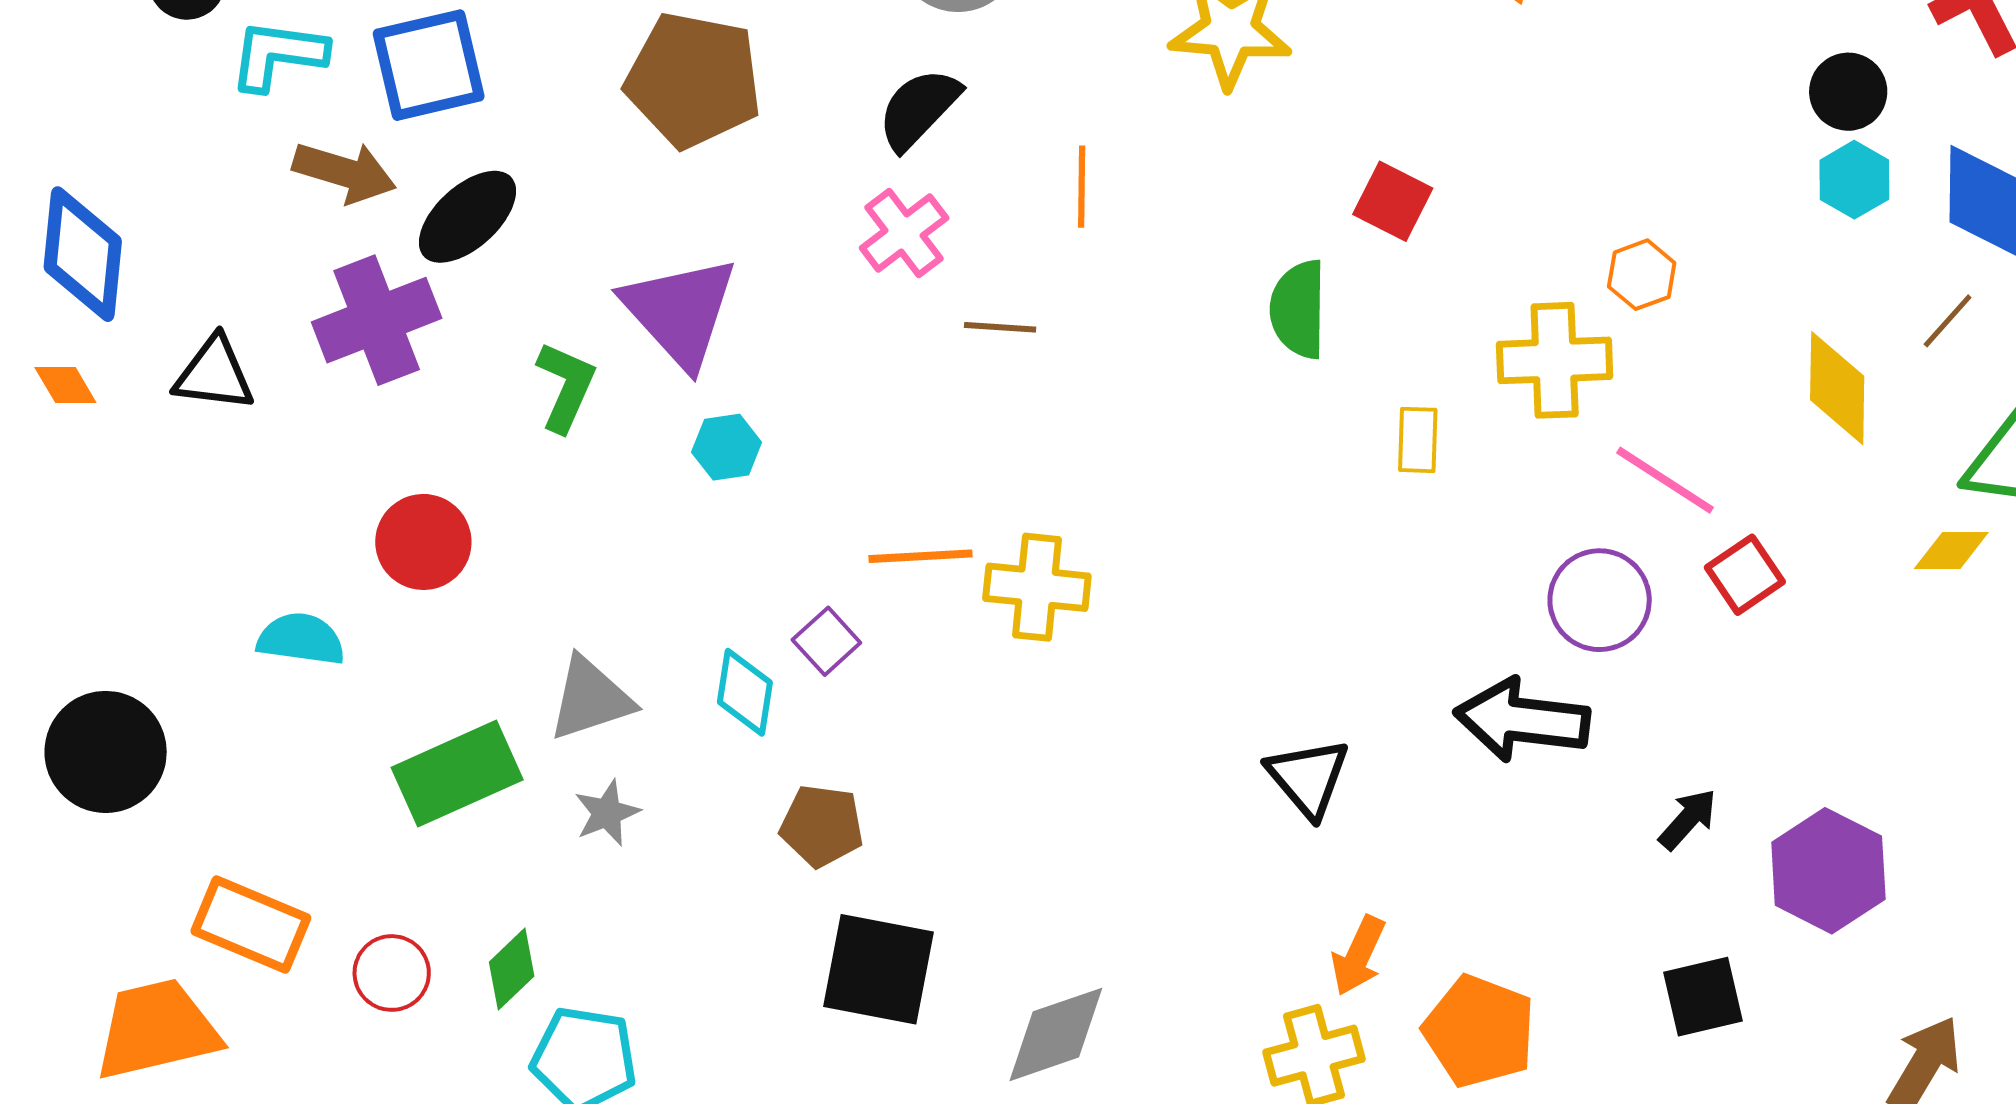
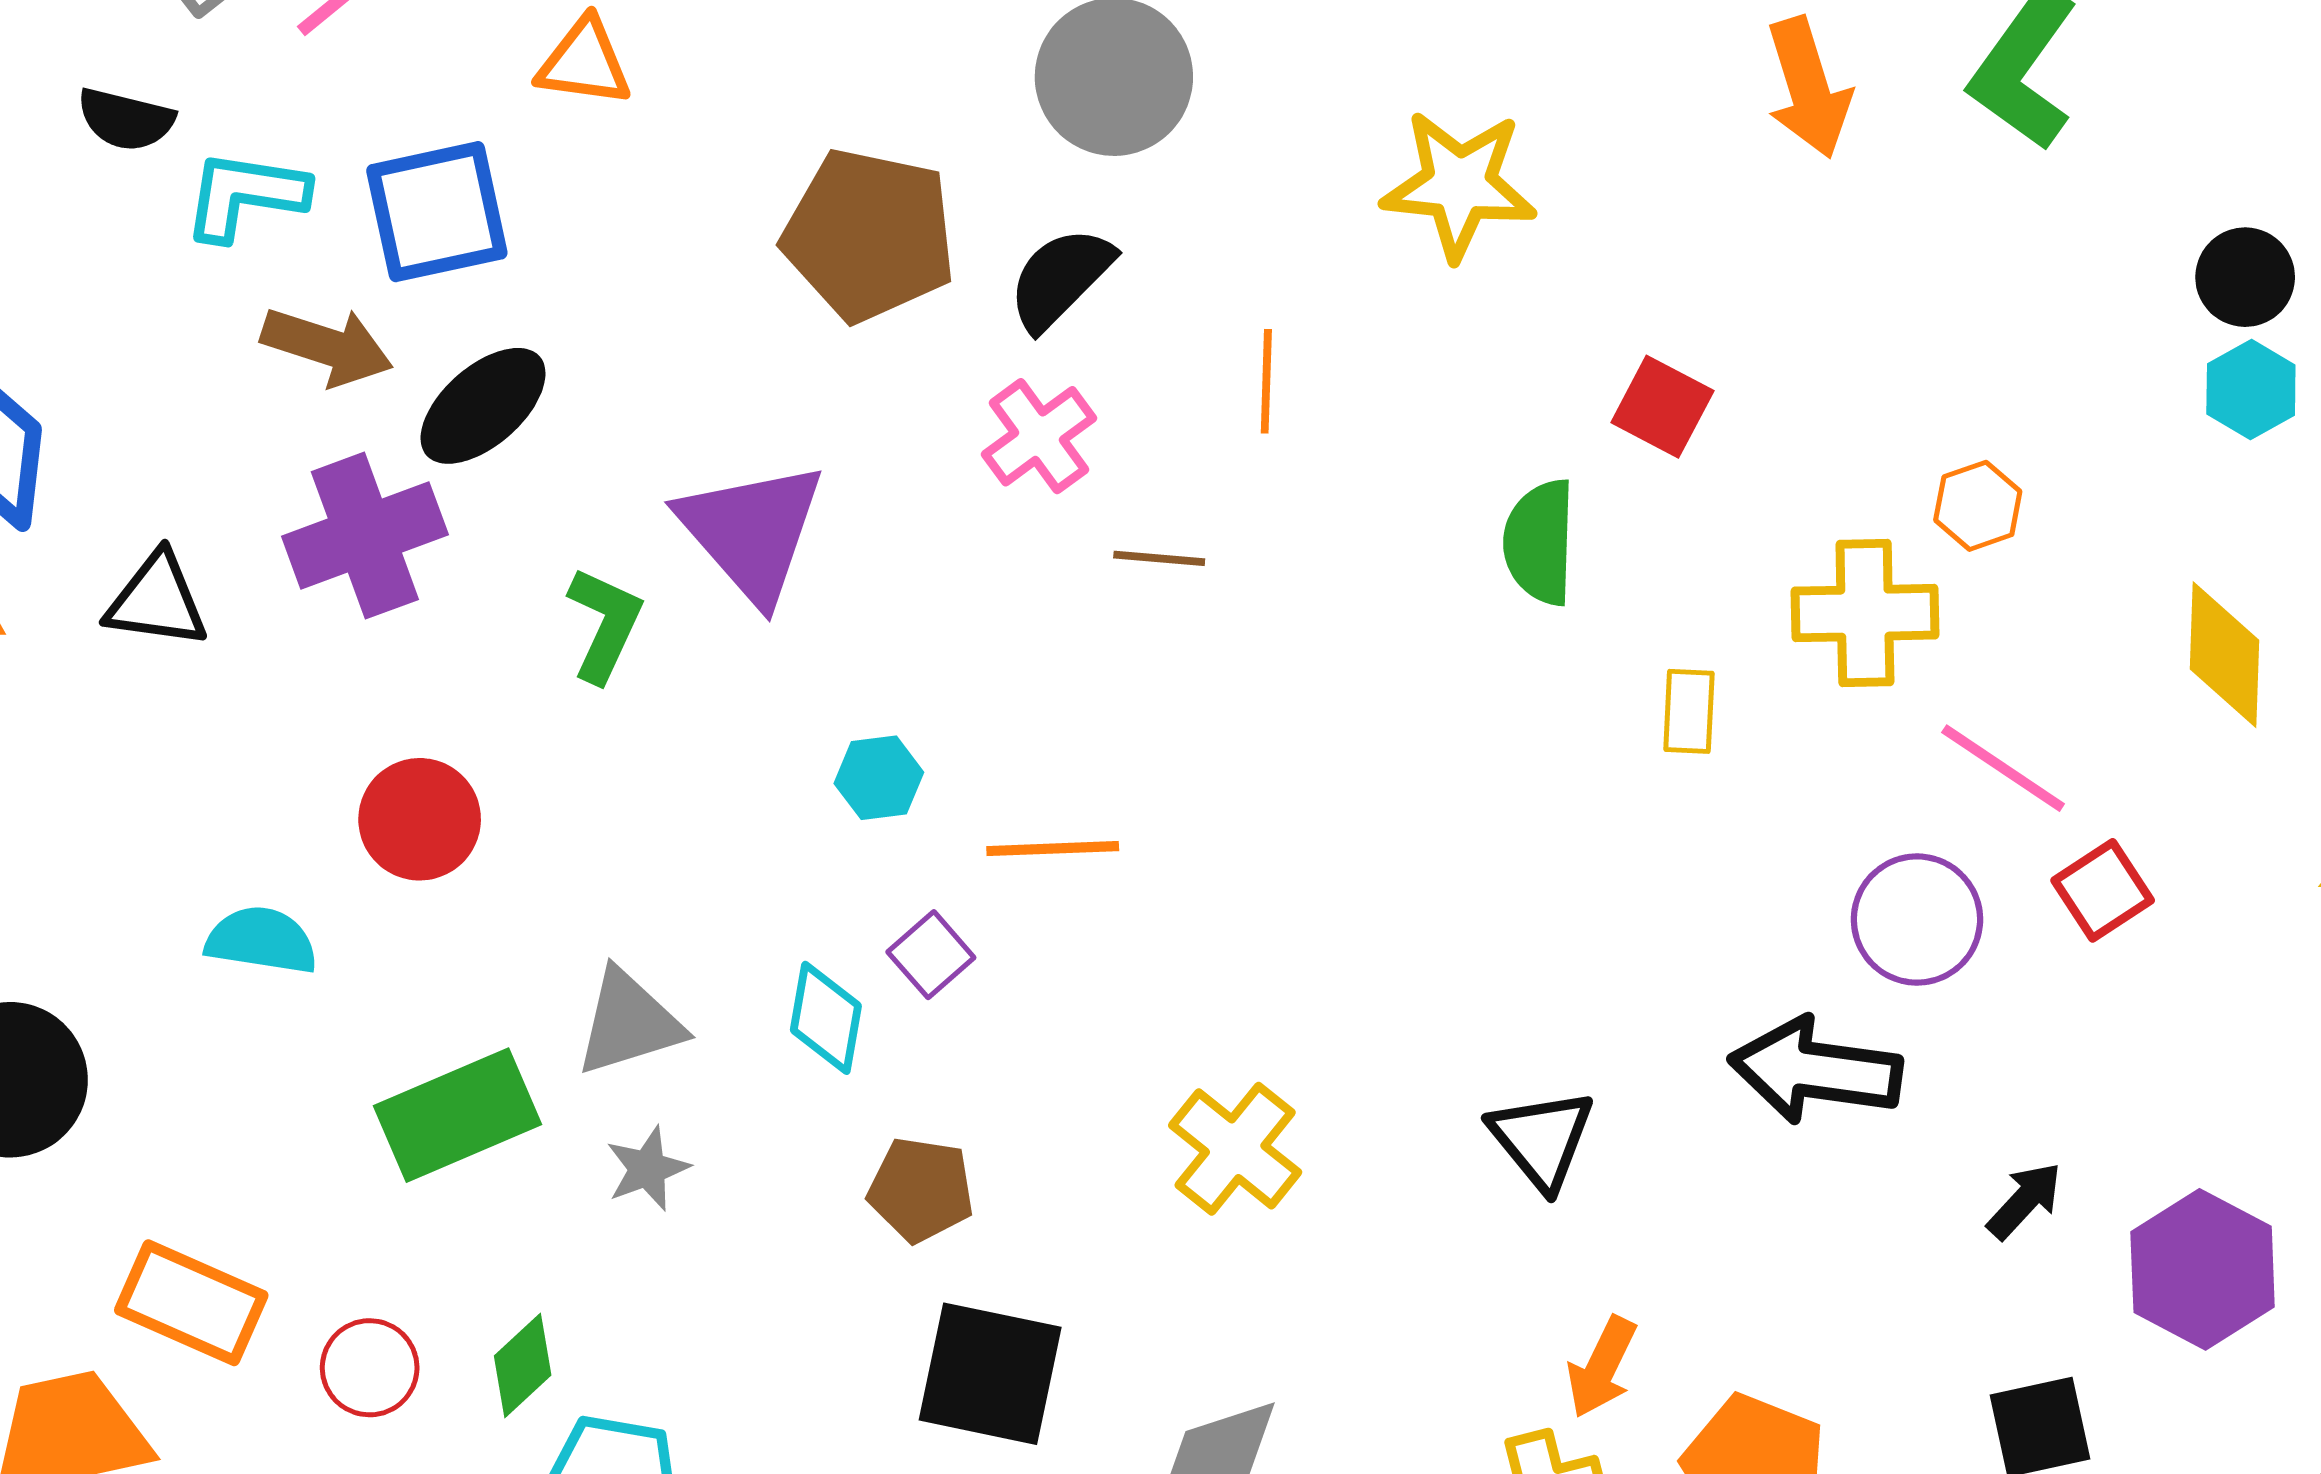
brown pentagon: (693, 80) -> (869, 235), moved
cyan hexagon: (727, 447) -> (879, 778), moved
yellow cross: (1037, 587) -> (1235, 1149), moved, turned 32

